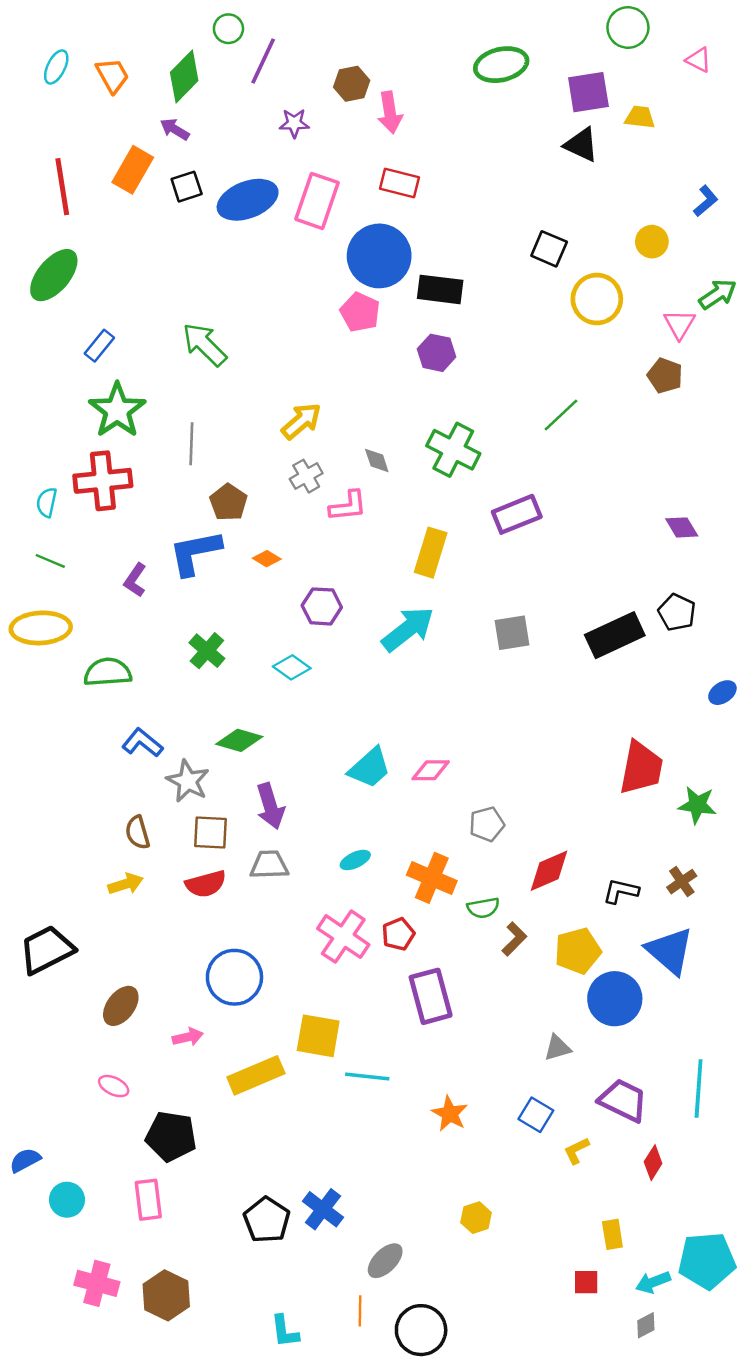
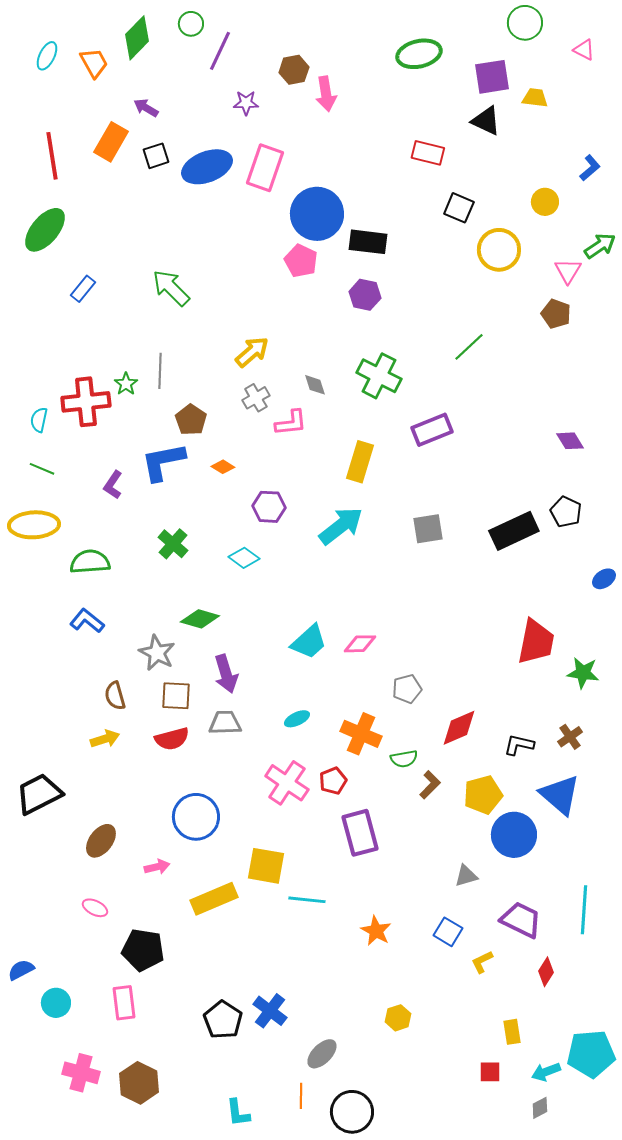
green diamond: (184, 77) -> (137, 38), moved
red rectangle: (399, 183) -> (428, 153), moved
green star: (117, 410) -> (126, 384), moved, size x0.5
blue L-shape: (142, 743) -> (87, 621), moved

